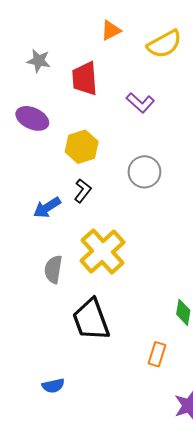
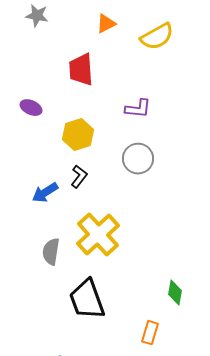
gray star: (39, 61) -> (37, 16), moved
purple L-shape: (140, 103) -> (138, 109), moved, turned -36
purple ellipse: (32, 118) -> (31, 108), size x0.7

